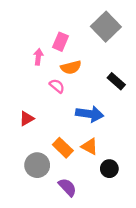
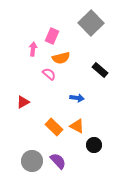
blue arrow: (90, 114) -> (77, 98), size x0.6
gray circle: (37, 165) -> (32, 161), moved

